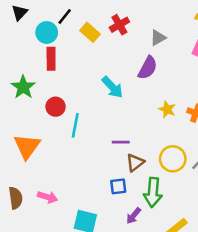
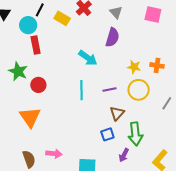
gray triangle: (158, 38) -> (116, 12), turned -32
red circle: (56, 107) -> (38, 85), moved
cyan line: (75, 125) -> (82, 90), moved
purple line: (121, 142) -> (110, 89), moved
yellow circle: (173, 159) -> (139, 90), moved

